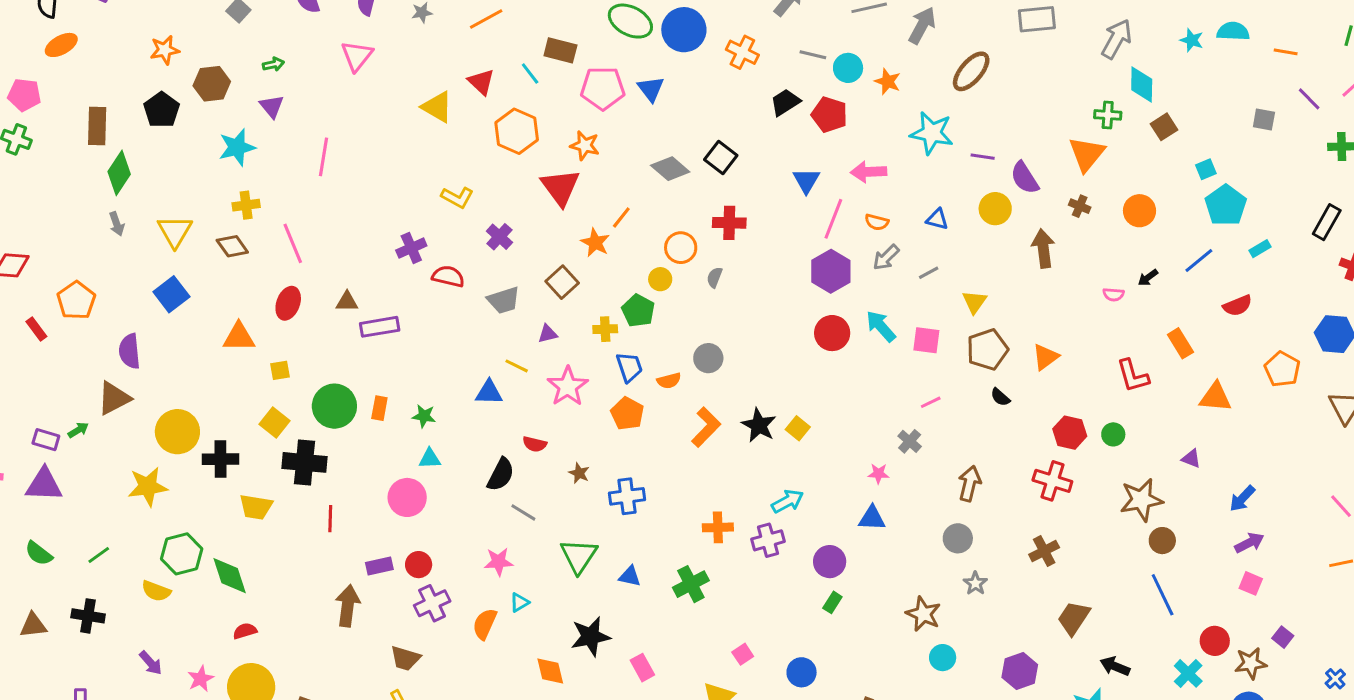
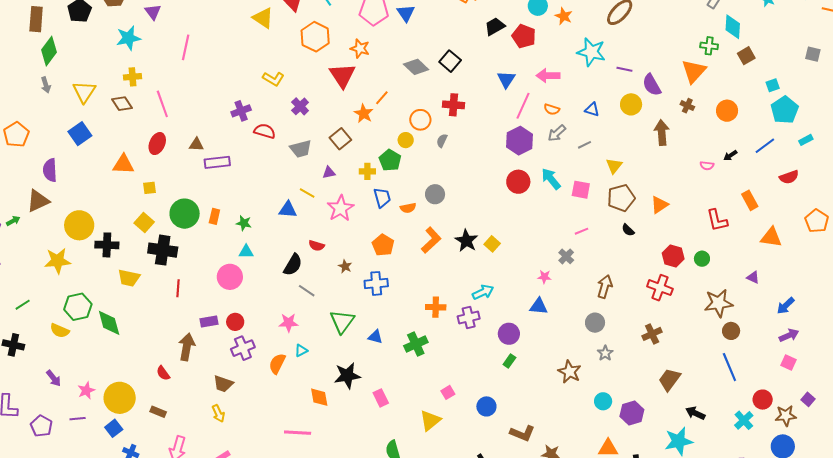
orange pentagon: (627, 414) -> (383, 245), moved
red semicircle: (245, 631) -> (163, 373), moved, turned -112
cyan circle: (943, 658) -> (603, 401), moved

